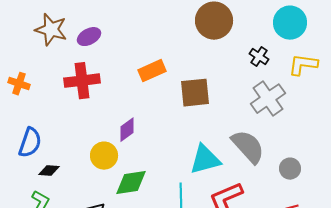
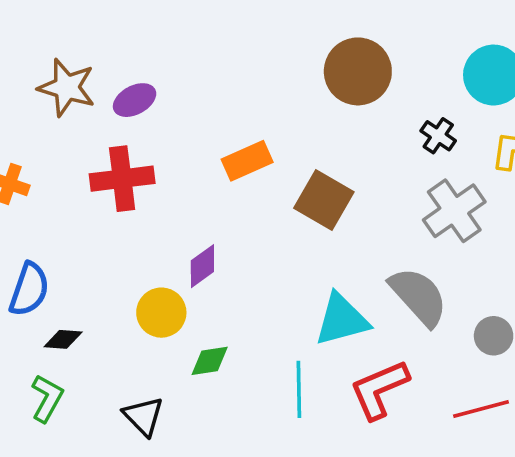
brown square: (195, 93) -> (324, 200), turned 36
green diamond: (131, 183) -> (210, 361), size x0.7

